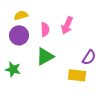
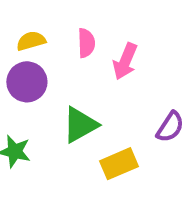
pink semicircle: (45, 29) -> (86, 43), moved
yellow rectangle: (77, 75) -> (119, 164), moved, turned -30

